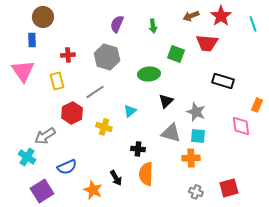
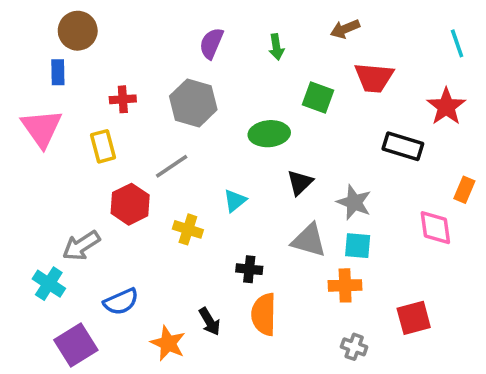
red star: (221, 16) -> (446, 107), moved
red square: (229, 188) -> (414, 318), moved

